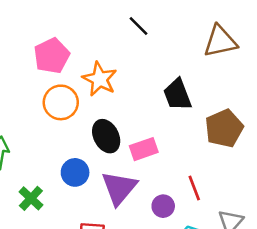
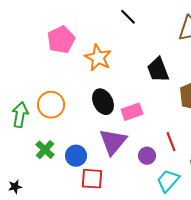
orange circle: (61, 102) -> (51, 105), moved
blue circle: (75, 172) -> (76, 156), moved

